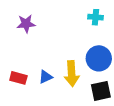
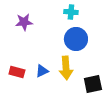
cyan cross: (96, 17) -> (71, 12), moved
blue circle: (99, 58) -> (76, 39), moved

